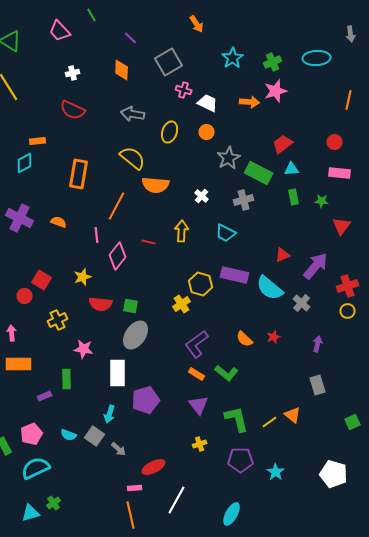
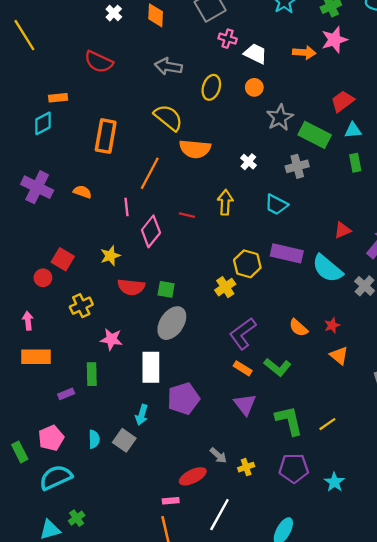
white cross: (73, 73) -> (114, 13), moved, turned -32
orange triangle: (293, 415) -> (339, 356), moved
cyan semicircle: (69, 435) -> (94, 439), turned -112
yellow cross: (200, 444) -> (246, 467), moved
gray arrow: (119, 449) -> (218, 455), moved

